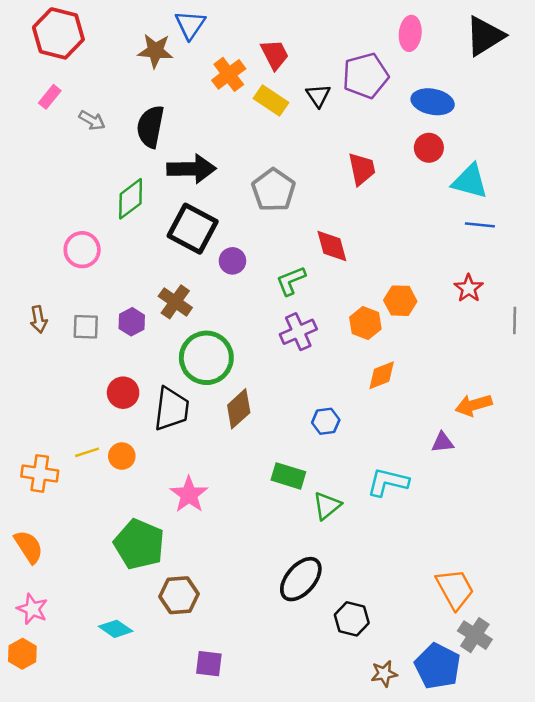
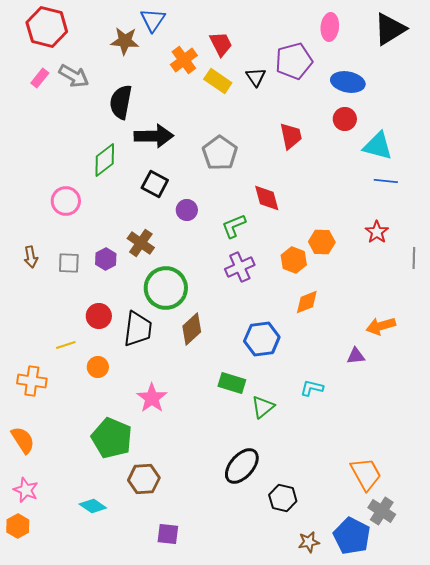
gray arrow: (92, 120) -> (74, 76), moved, size x1.4
black square: (193, 229) -> (155, 184), size x0.7
blue hexagon: (326, 421) -> (262, 339), size x1.6
yellow line: (87, 452) -> (66, 345), moved
cyan L-shape: (388, 482) -> (312, 388), size x0.7

